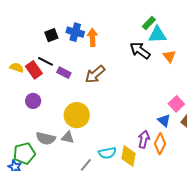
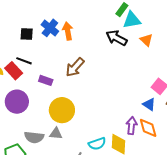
blue cross: (75, 32) -> (50, 28), turned 30
black square: (51, 35) -> (27, 34), turned 32
purple rectangle: (64, 73) -> (46, 80), moved
purple circle: (33, 101) -> (17, 102), size x1.5
orange diamond: (160, 144) -> (148, 128), turned -35

